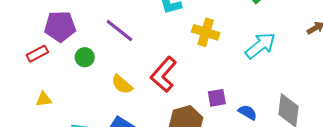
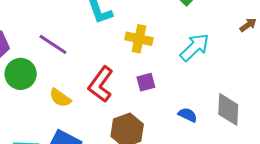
green circle: (85, 57) -> (21, 74), size x1.6
purple square: (217, 98) -> (146, 82), moved

